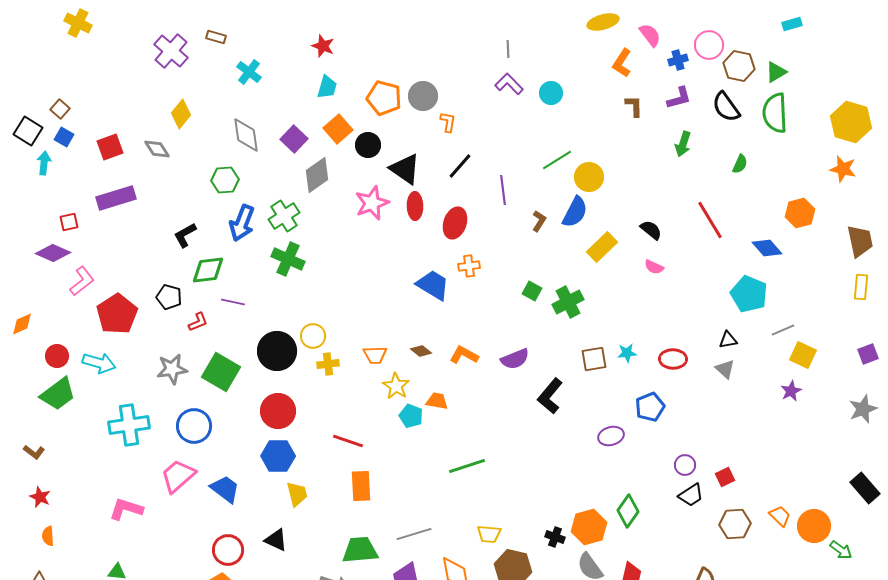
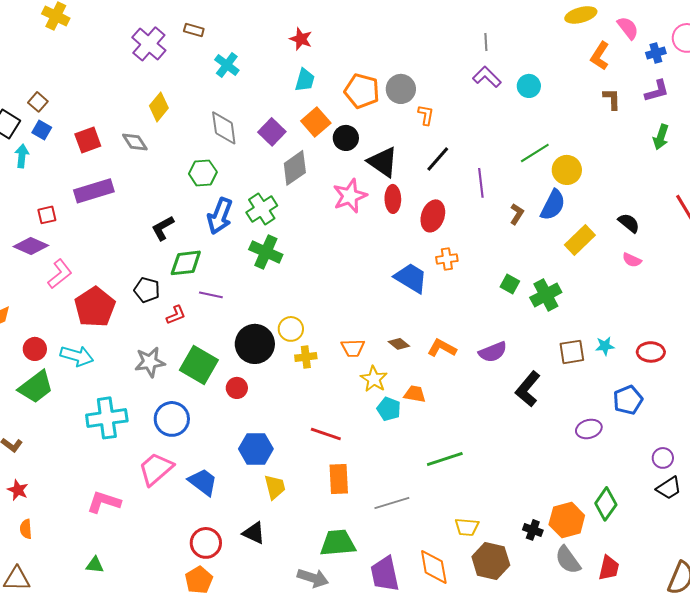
red circle: (278, 411) -> (237, 388), moved, size x0.6
gray line: (414, 534) -> (392, 503), moved

